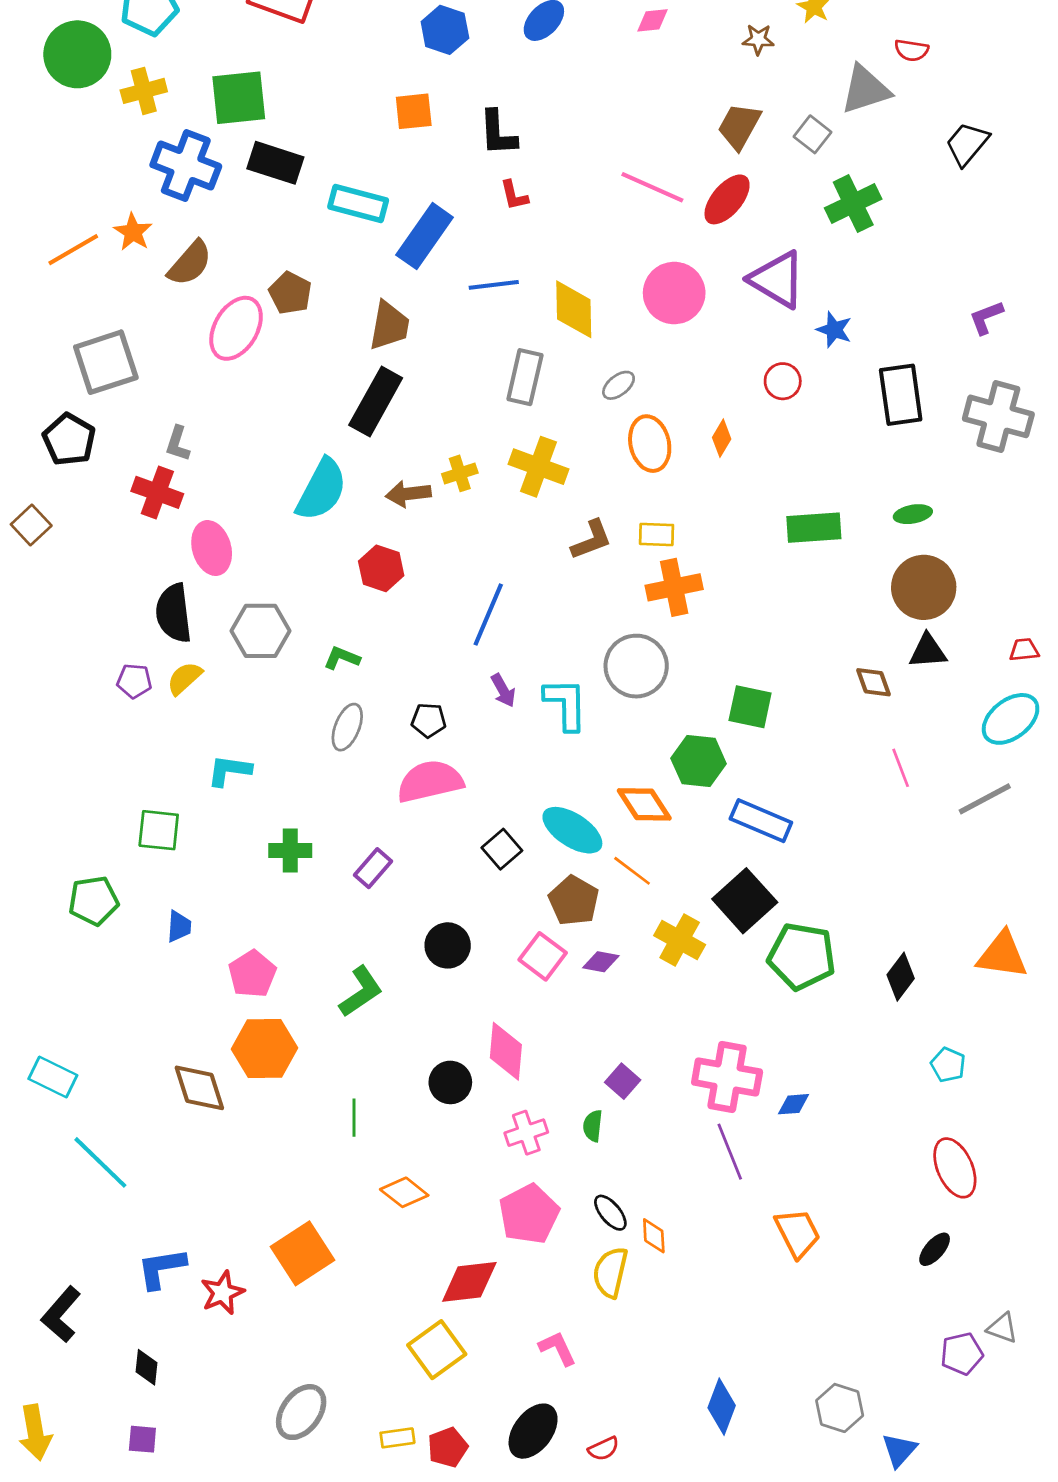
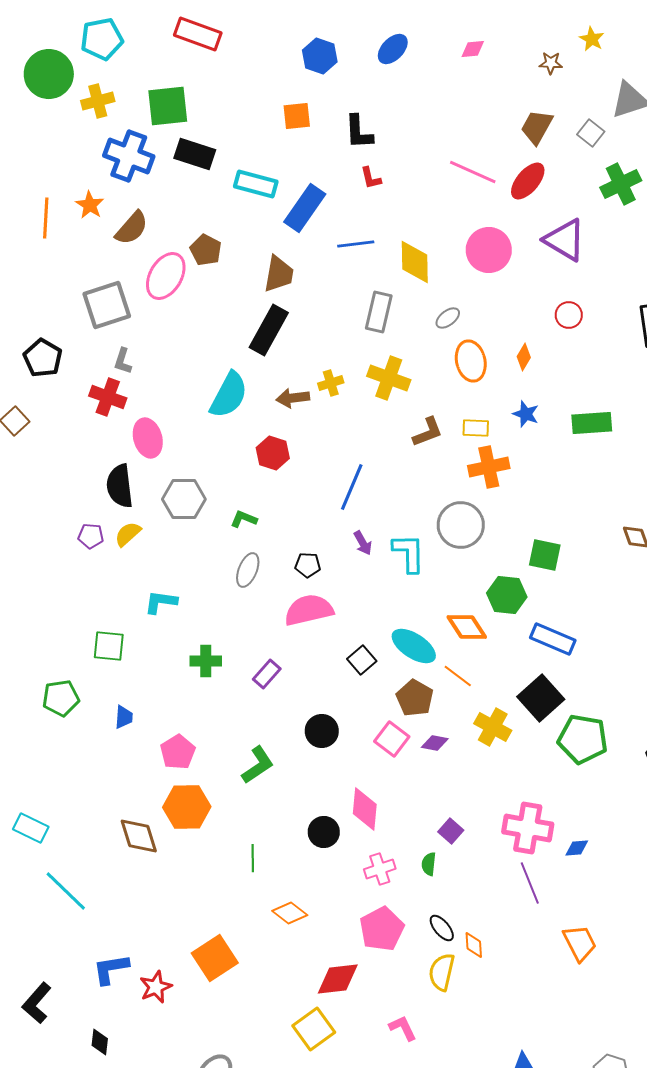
orange line: (73, 250) -> (46, 218), turned -57
blue star: (834, 330) -> (526, 414), moved
gray square: (106, 362) -> (107, 305), moved

